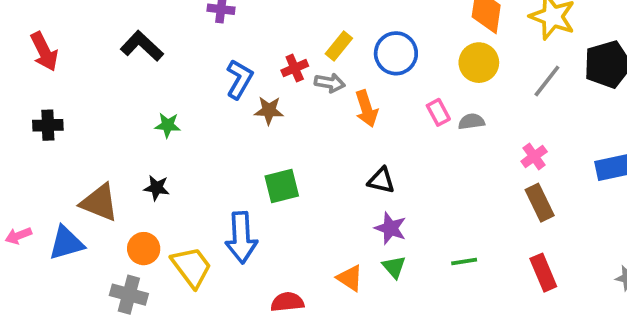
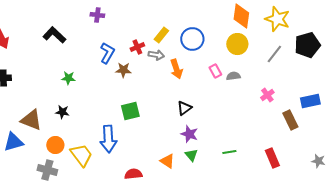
black triangle: (381, 180) -> (184, 108), turned -49
brown rectangle: (540, 203) -> (290, 120), moved

